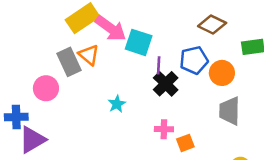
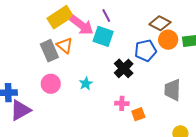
purple line: (159, 65) -> (106, 15), moved, turned -32
orange circle: (222, 73) -> (168, 40), moved
pink circle: (46, 88) -> (51, 84), moved

